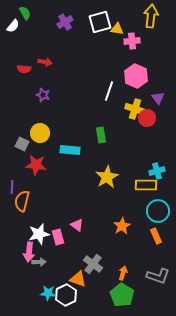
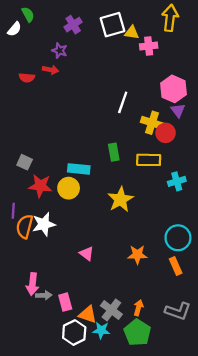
pink hexagon: (136, 76) -> (173, 89), moved
purple star: (43, 95) -> (60, 51), moved
yellow circle: (40, 133) -> (69, 188), moved
cyan cross: (157, 171) -> (177, 181), moved
yellow rectangle: (146, 185) -> (149, 160), moved
orange star: (122, 226) -> (137, 255), turned 30
white star: (39, 234) -> (44, 224), moved
pink rectangle: (58, 237) -> (65, 302), moved
gray cross: (93, 264) -> (111, 310), moved
cyan star: (48, 293) -> (101, 330), moved

